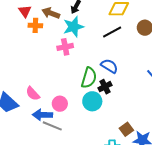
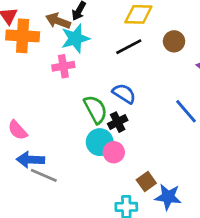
brown arrow: (51, 13) -> (58, 21), moved
orange cross: (35, 25) -> (23, 36), size x1.6
green semicircle: (89, 78) -> (96, 109), turned -45
pink circle: (60, 104) -> (114, 152), moved

